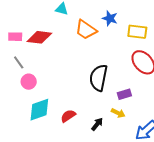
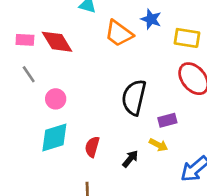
red diamond: (39, 37) -> (57, 42), turned 50
pink circle: (29, 82) -> (56, 99), moved
red semicircle: (68, 116) -> (92, 147), turned -42

